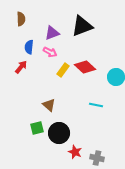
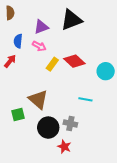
brown triangle: (49, 105) -> (38, 99), size x1.5
green square: (37, 128) -> (18, 114), moved
gray cross: (97, 158) -> (70, 124), moved

